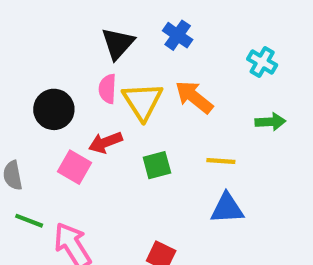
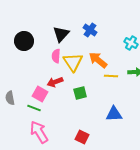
black circle: (54, 109) -> (24, 41), moved
yellow line: (221, 161) -> (111, 76), moved
green line: (29, 221) -> (34, 108), moved

